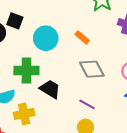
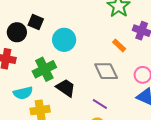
orange rectangle: (82, 37) -> (119, 45), moved
green cross: (26, 71) -> (44, 69), turned -30

